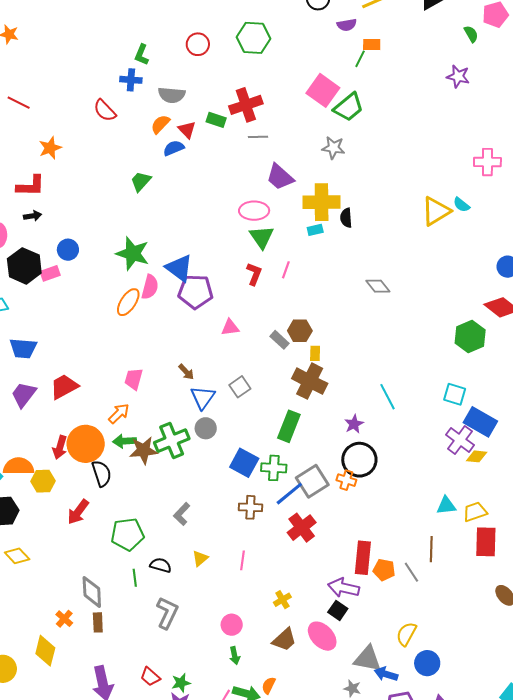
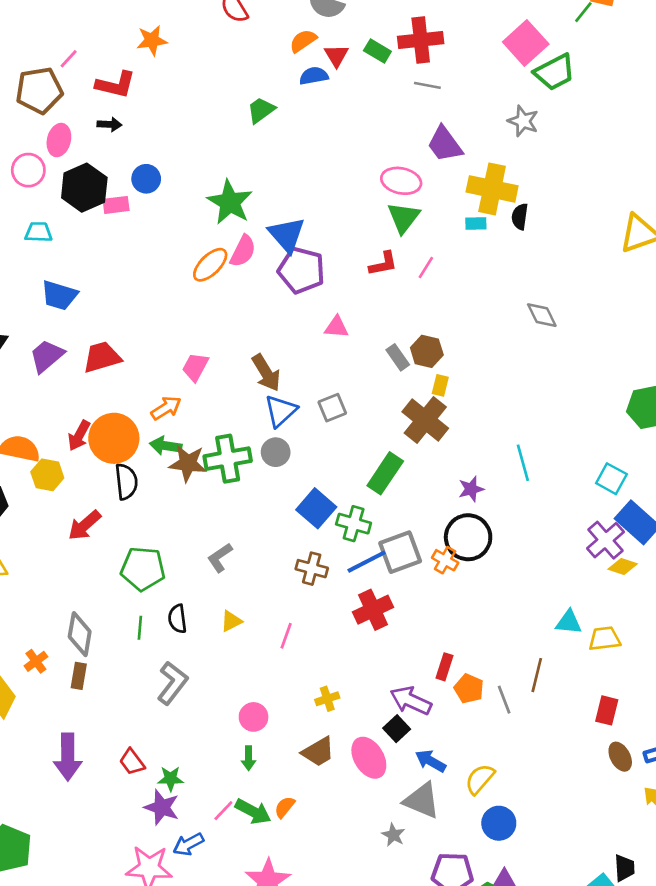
red L-shape: (254, 274) -> (383, 264), turned 45
brown arrow: (186, 372) -> (266, 373), size x1.6
red rectangle: (486, 542) -> (607, 710), moved, size x0.7
red rectangle: (363, 558) -> (445, 667), size x0.6
black semicircle: (161, 565) -> (177, 619), turned -125
blue arrow: (386, 674) -> (431, 761), moved

